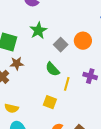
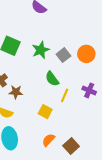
green star: (38, 30) -> (41, 50), moved
brown star: (17, 63) -> (16, 92), moved

